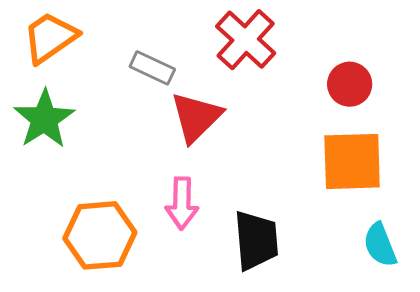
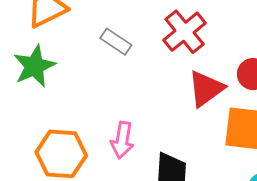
red triangle: (196, 117) -> (206, 89), moved

